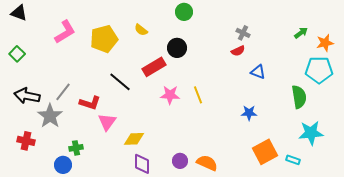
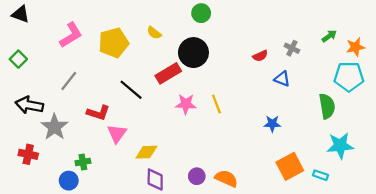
gray cross: (243, 33) -> (292, 48), moved
black circle: (177, 48) -> (193, 53), size x1.4
gray line: (63, 92) -> (69, 81), moved

